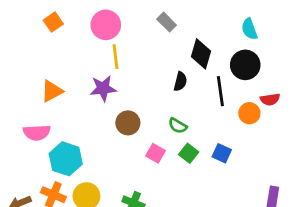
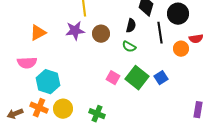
brown circle: (128, 123) -> (101, 34), moved
green semicircle: (178, 126) -> (129, 47), moved
green square: (189, 153) -> (137, 78), size x1.6
blue square: (222, 153) -> (161, 78), turned 32

